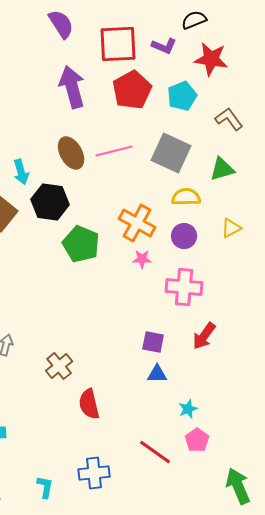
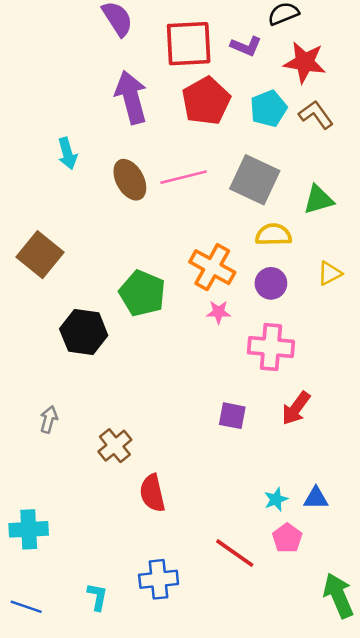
brown L-shape: (229, 119) -> (316, 115), moved
cyan arrow: (21, 172) -> (67, 153), moved
black hexagon: (50, 202) -> (84, 332), moved
blue triangle: (157, 374) -> (316, 498), moved

